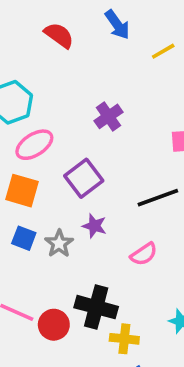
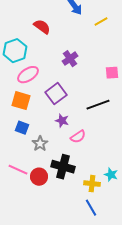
red semicircle: (59, 35) -> (42, 27), moved
gray star: (59, 244) -> (40, 144), moved
pink semicircle: (144, 254) -> (78, 137), moved
yellow cross: (124, 339) -> (92, 184), moved

